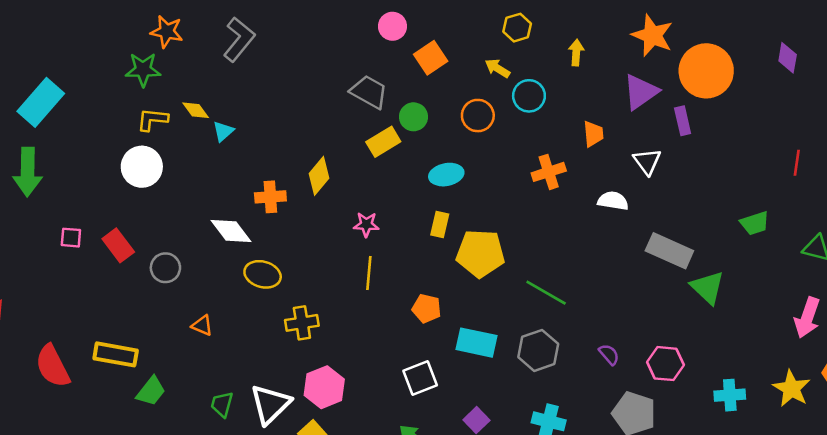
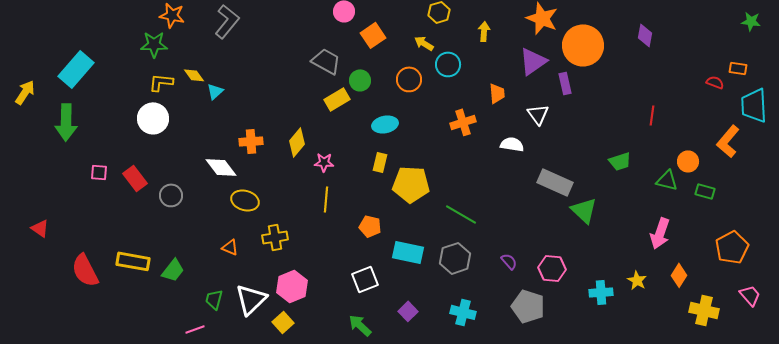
yellow diamond: (319, 176) -> (297, 142), moved
orange triangle: (202, 326) -> (230, 247), moved
yellow star: (791, 389) -> (637, 280), moved, size x0.7
green trapezoid: (151, 391) -> (173, 270), moved

